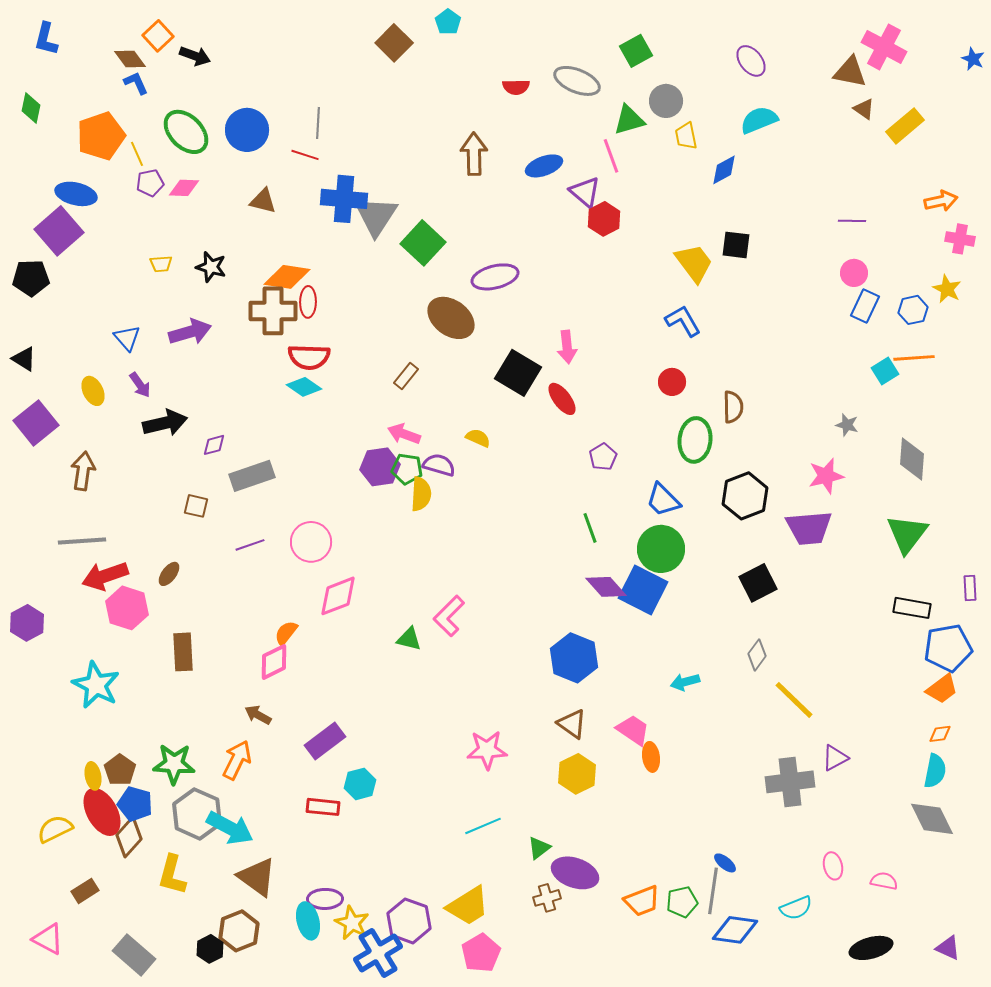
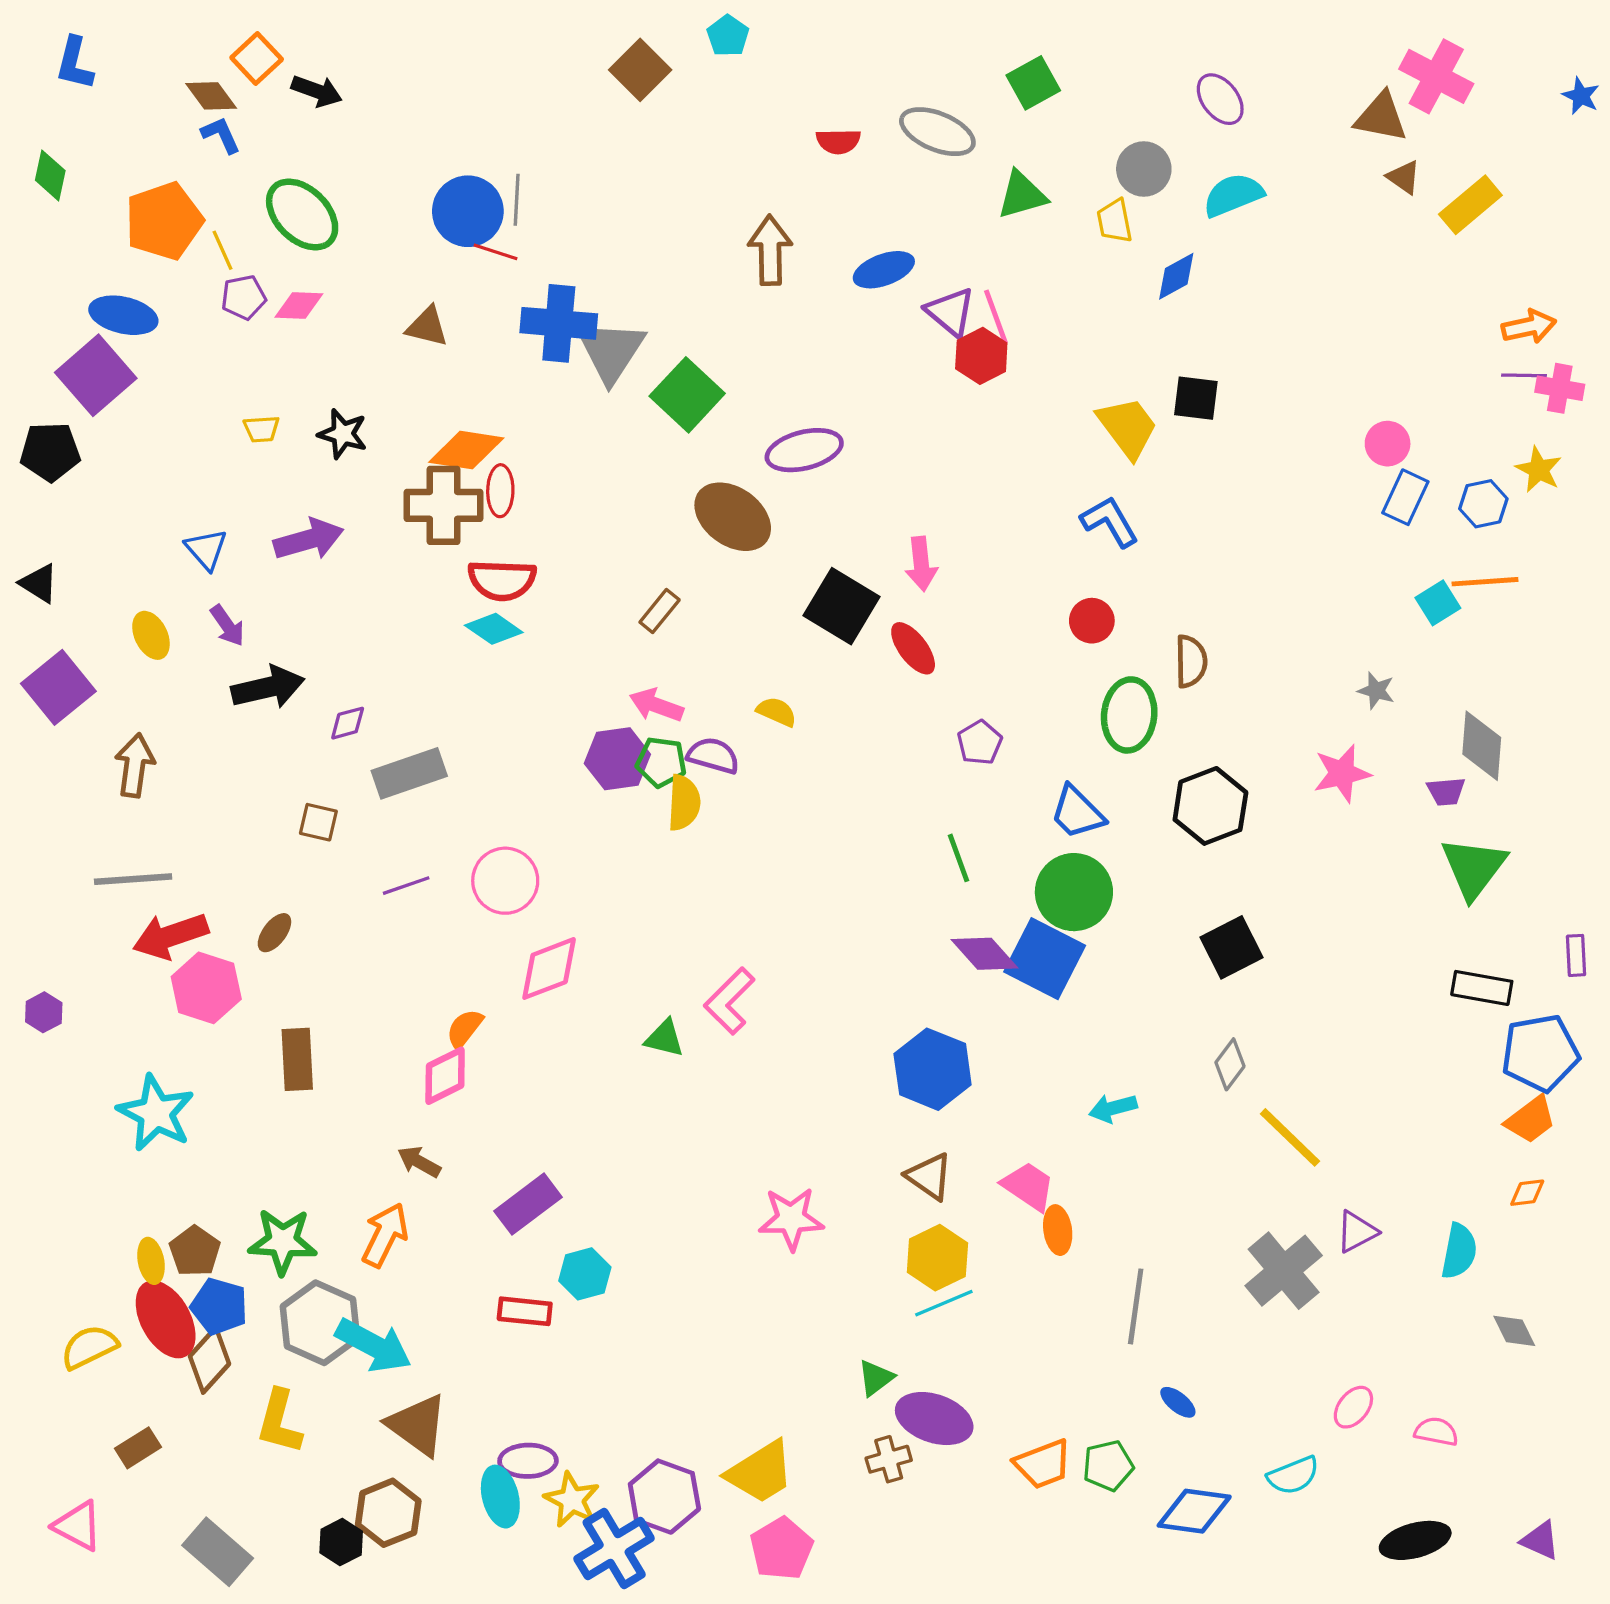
gray circle: (666, 101) -> (1144, 169), moved
blue circle: (247, 130) -> (468, 211), moved
pink line: (611, 156) -> (996, 317), moved
purple line: (852, 221) -> (1524, 375), moved
purple trapezoid: (809, 528) -> (1446, 791), moved, size x0.5
purple hexagon: (27, 623) -> (44, 1012), size x0.7
cyan semicircle: (935, 771) -> (1459, 1251), moved
gray cross: (790, 782) -> (1284, 1271), turned -33
gray diamond: (932, 819) -> (1514, 1331), size x0.6
cyan line: (483, 826) -> (944, 1303), moved
pink ellipse: (833, 866) -> (1353, 1407), turned 52
gray line: (713, 891) -> (1136, 1306), moved

